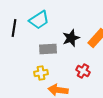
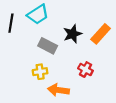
gray rectangle: (48, 49) -> (48, 46), turned 30

